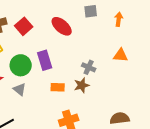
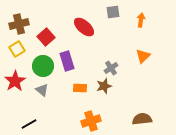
red square: (24, 26) -> (46, 37), moved
orange triangle: (121, 55) -> (143, 56), turned -49
gray cross: (89, 67) -> (111, 68), turned 32

